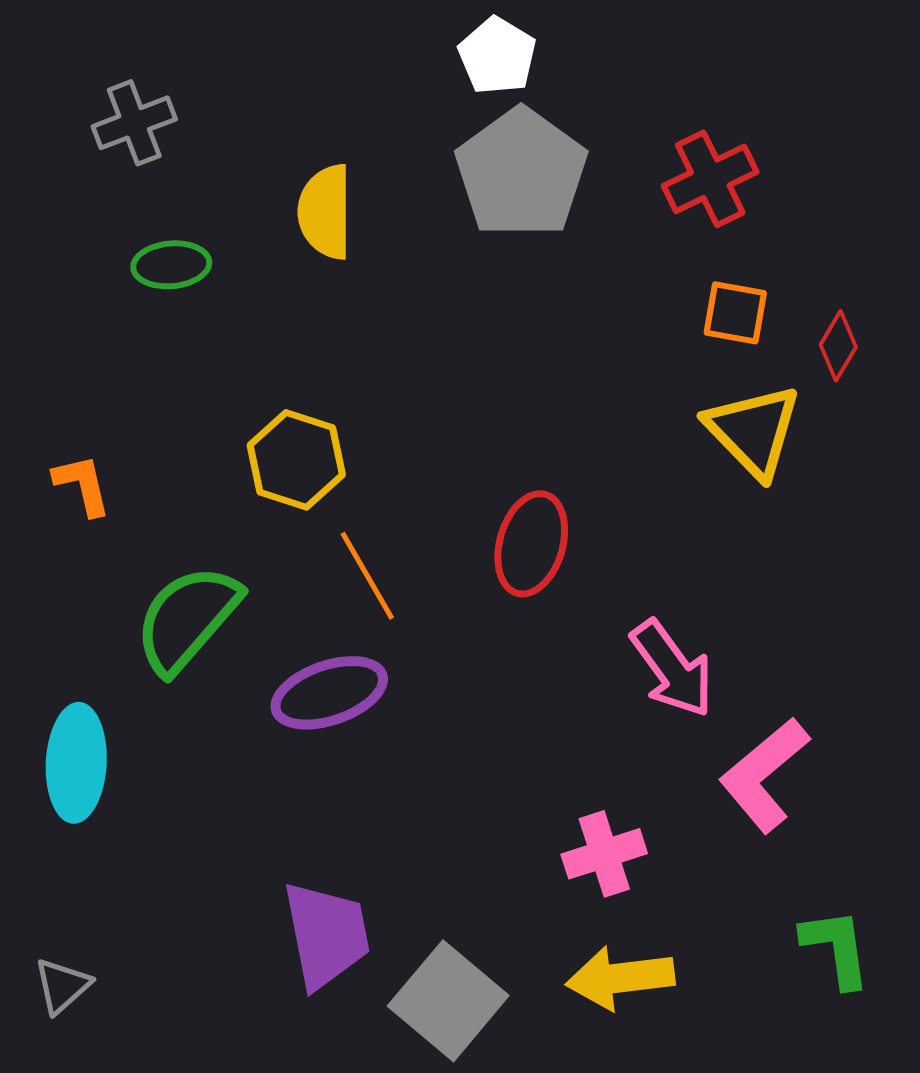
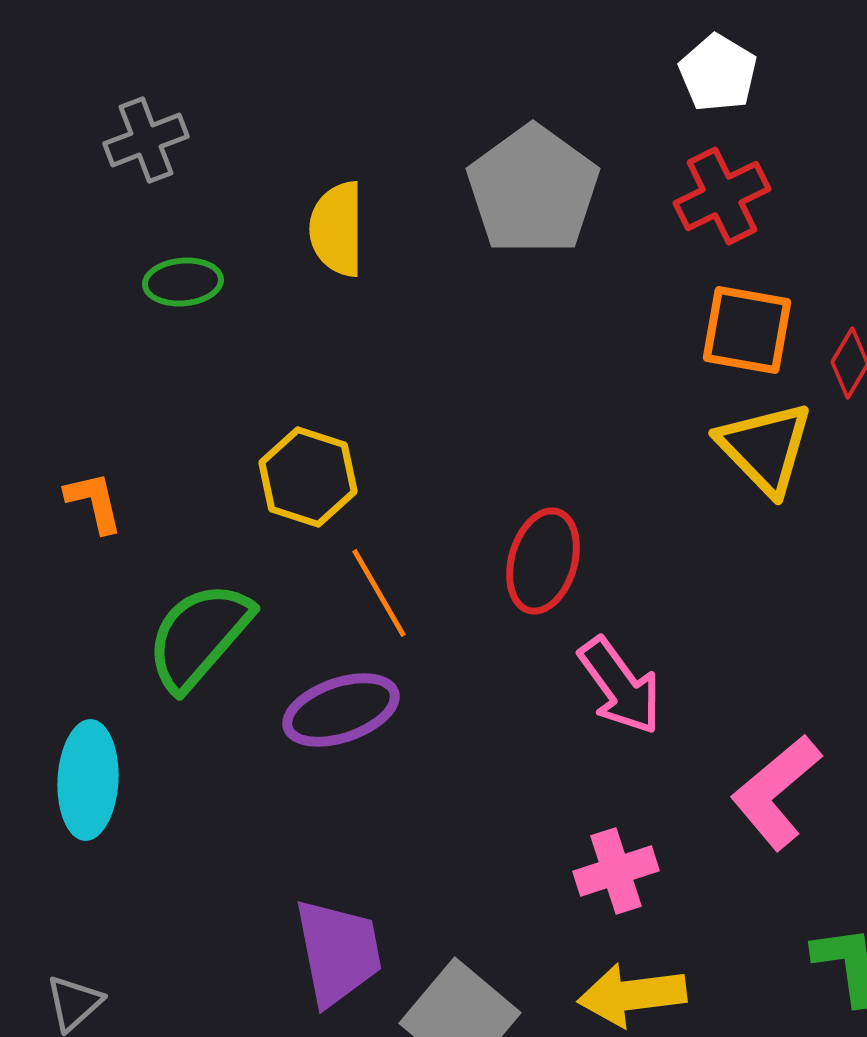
white pentagon: (497, 56) -> (718, 73), moved
orange square: (735, 313) -> (747, 330), size x1.4
pink arrow: (672, 669) -> (620, 686), moved

